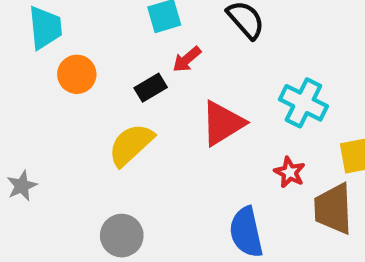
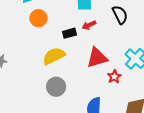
red star: (290, 172) -> (114, 77), moved
gray circle: (122, 236) -> (56, 87), moved

